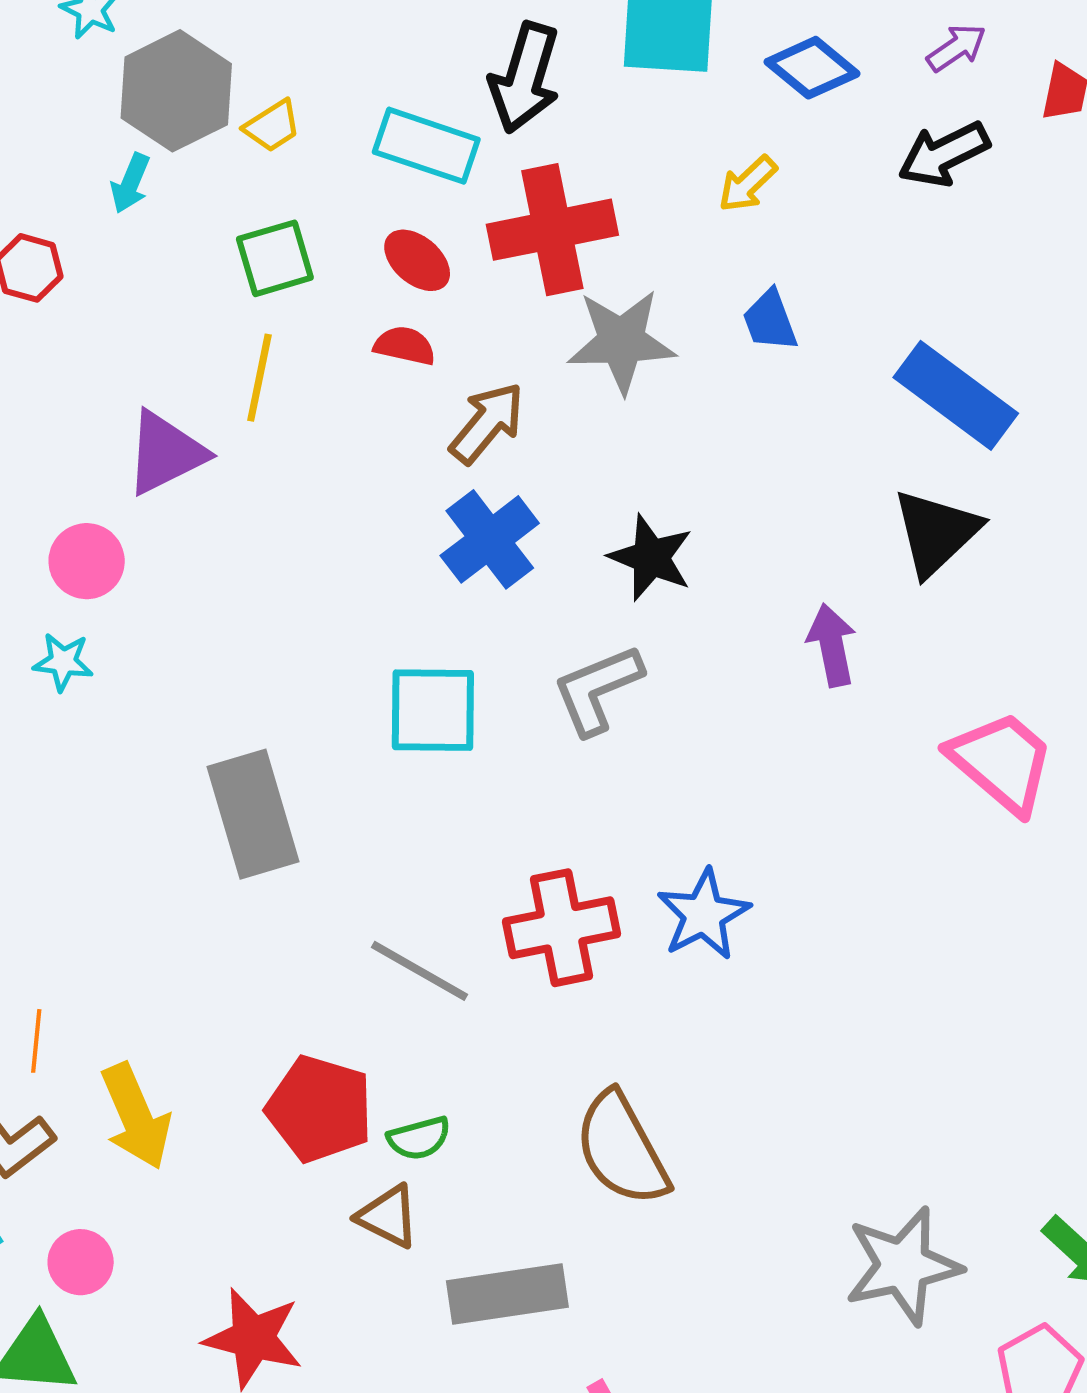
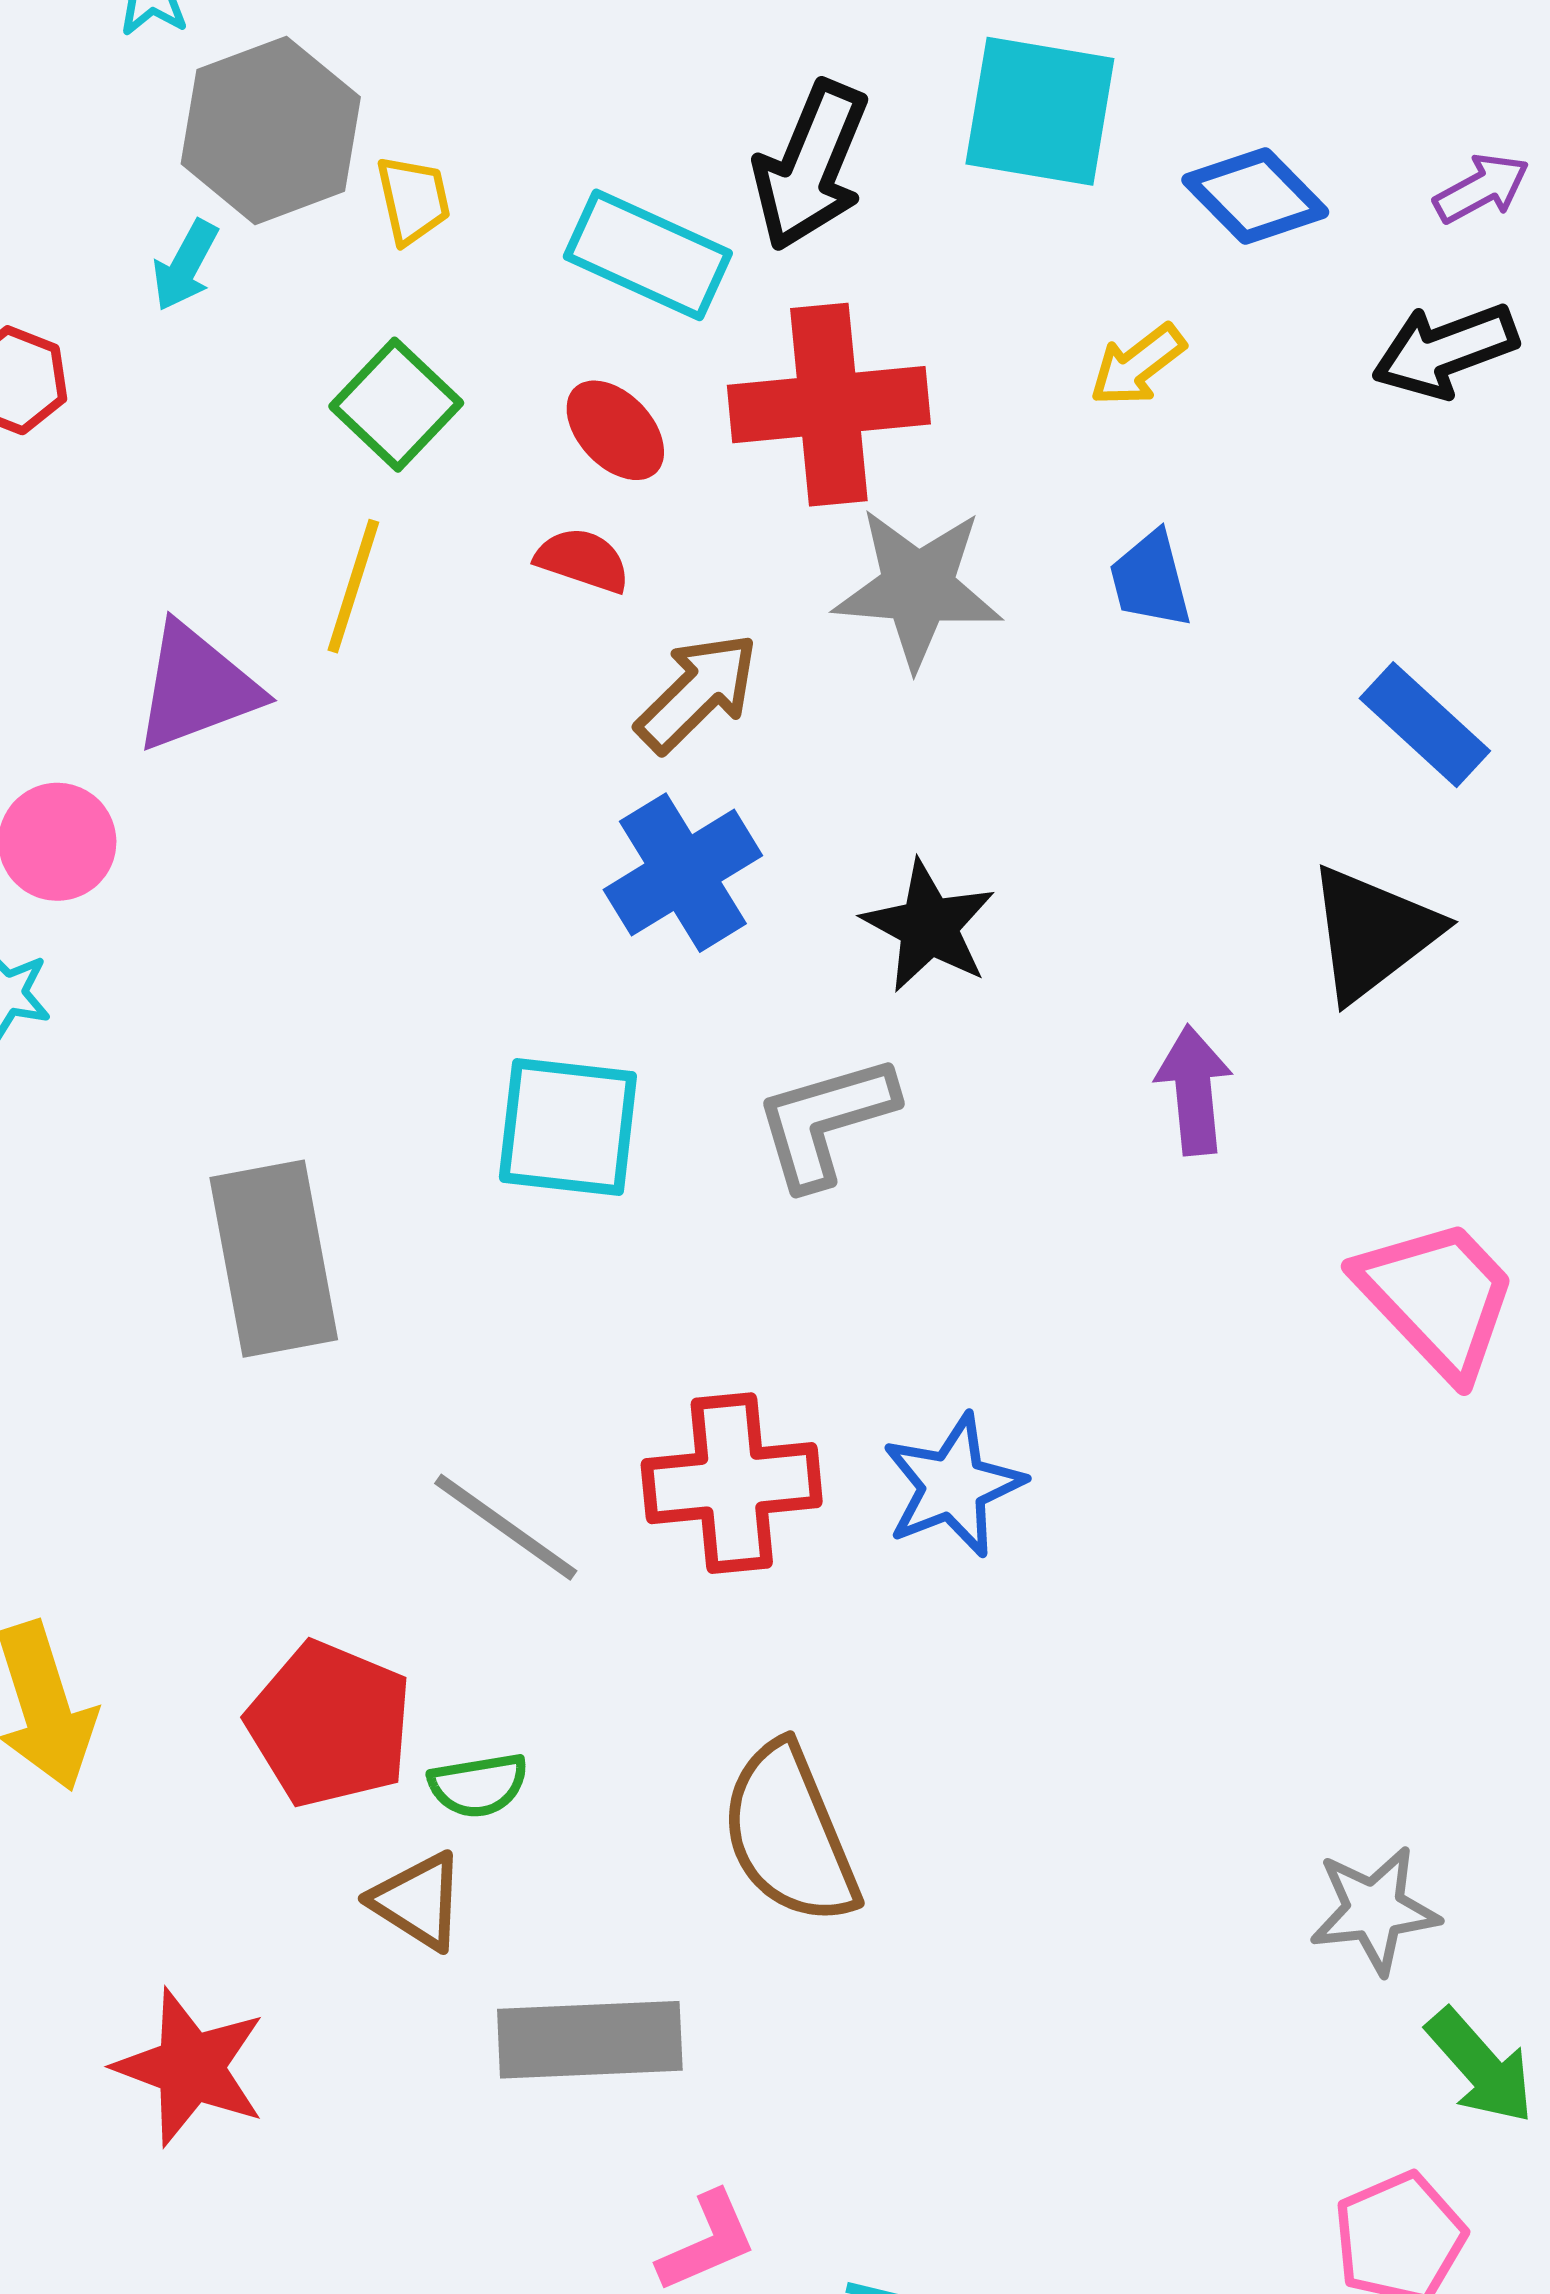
yellow trapezoid: (272, 126) -> (413, 200), turned -76
green square: (275, 258) -> (396, 405), turned -36
blue rectangle: (956, 395) -> (1425, 725), size x0.7
gray star: (903, 1266) -> (1374, 1910), moved, size x0.7

